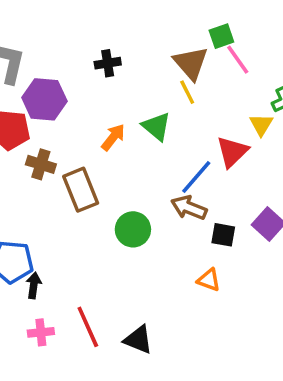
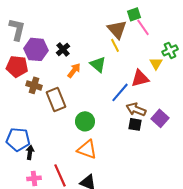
black cross: (108, 63) -> (63, 49), moved, turned -32
red triangle: (232, 152) -> (140, 78), turned 30
brown arrow: (189, 208) -> (136, 109), moved
orange triangle: (209, 280) -> (87, 149), moved, size x1.5

